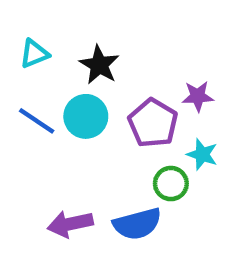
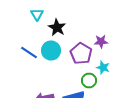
cyan triangle: (34, 54) -> (37, 14), moved, turned -40

